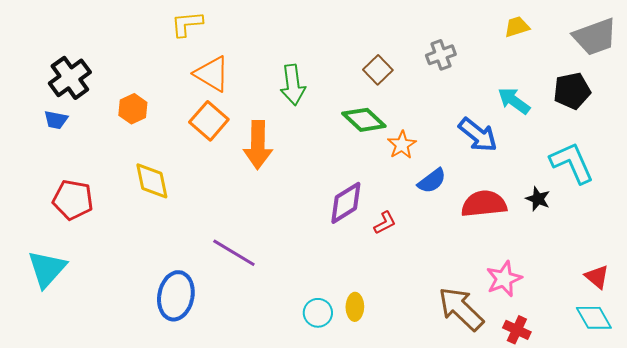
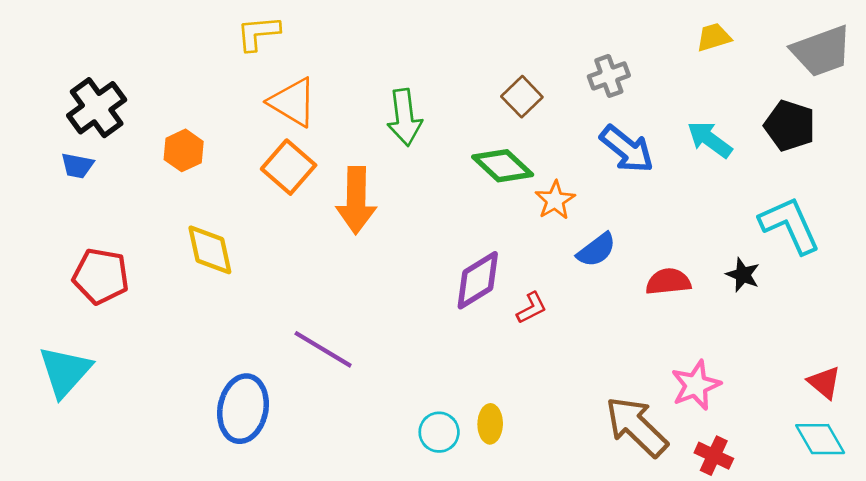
black pentagon: (572, 91) -> (790, 126), turned 30
blue arrow: (478, 135) -> (627, 149), moved
red semicircle: (484, 204) -> (668, 282), size x0.7

